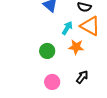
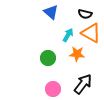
black arrow: (82, 77) -> (83, 84), size x1.5

